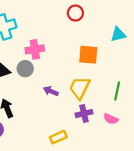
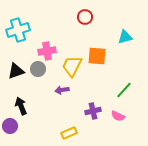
yellow trapezoid: (80, 88) -> (72, 66), moved
purple arrow: (51, 91) -> (62, 90), turned -32
green line: (117, 91) -> (124, 90), turned 30

